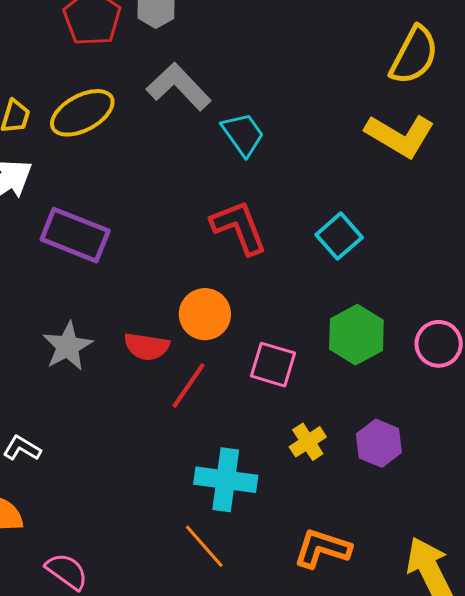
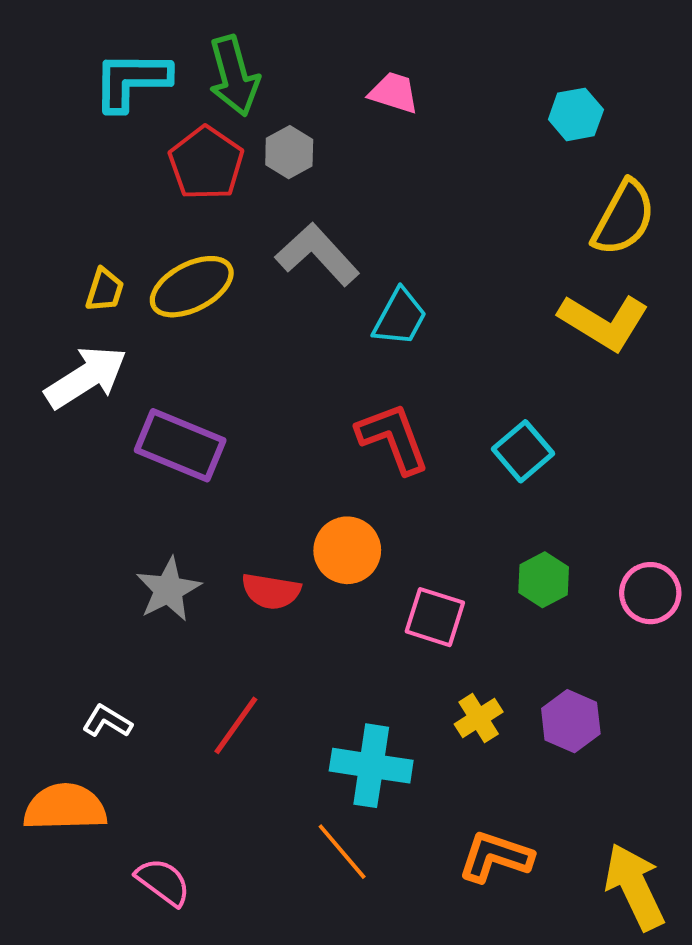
cyan trapezoid: (243, 134) -> (400, 317), turned 63
green hexagon: (356, 335) -> (544, 580), size x0.7
red line: (189, 386) -> (236, 725), moved

